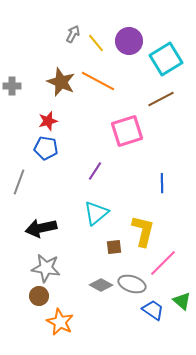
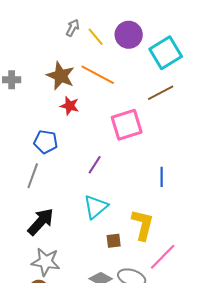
red star: (48, 121) -> (70, 106), moved, turned 30
gray line: (19, 182) -> (33, 176), moved
black arrow: (41, 228) -> (41, 222), turned 144

